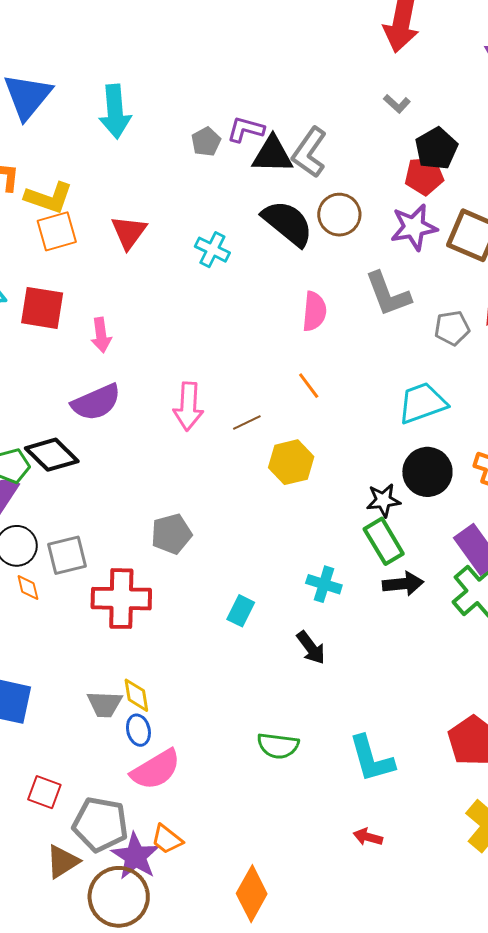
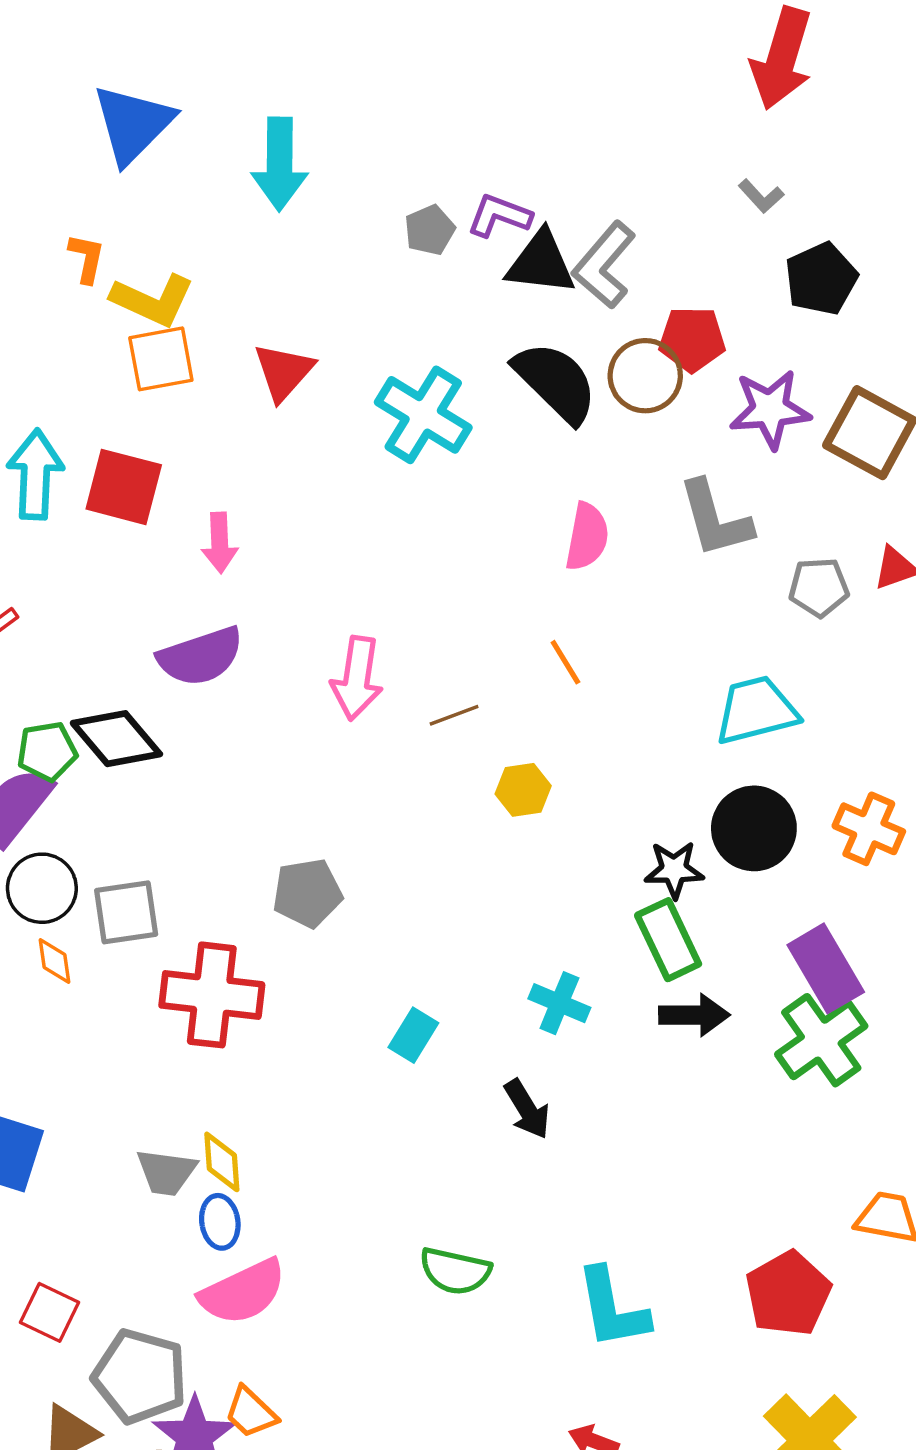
red pentagon: (424, 176) -> (692, 339), moved
cyan cross: (212, 250) -> (423, 415), size x1.6
yellow hexagon: (291, 462) -> (523, 790), size x0.7

